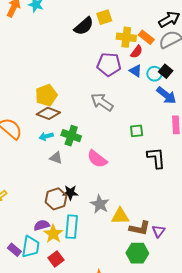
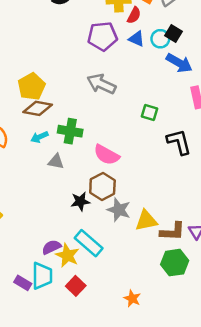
green square: (137, 131) -> (150, 113), turned 32
brown hexagon: (56, 199) -> (102, 186), moved
cyan rectangle: (72, 227) -> (89, 243), turned -45

